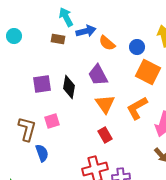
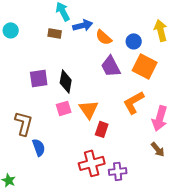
purple trapezoid: (98, 75) -> (111, 66), moved
orange triangle: (105, 104) -> (89, 109), moved
pink square: (52, 121) -> (64, 108), moved
red rectangle: (105, 135) -> (102, 129), turned 49

